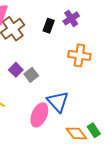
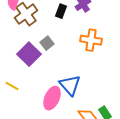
purple square: (16, 70) -> (29, 54), size x1.6
gray square: (31, 75) -> (47, 43), moved

